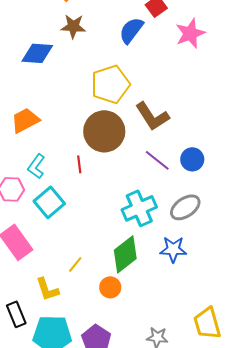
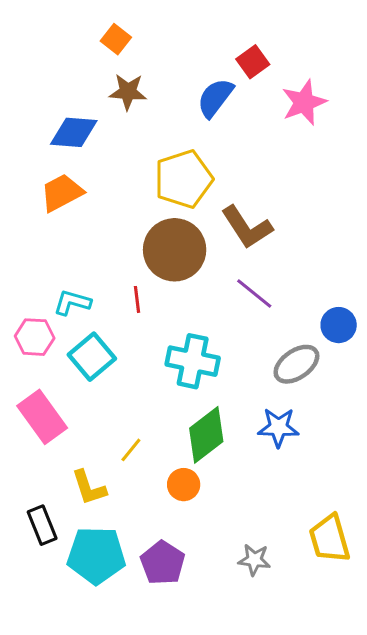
orange trapezoid: (25, 120) -> (62, 193), moved
blue circle: (192, 159) -> (339, 325), moved
cyan L-shape: (36, 166) -> (72, 302), turned 70
cyan cross: (139, 208) -> (193, 361), moved, turned 36

